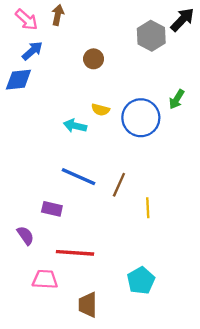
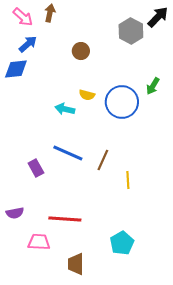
purple rectangle: (52, 209) -> (36, 168), moved, turned 48
purple semicircle: (25, 236) -> (15, 213), moved, turned 114

